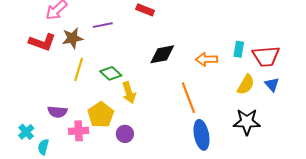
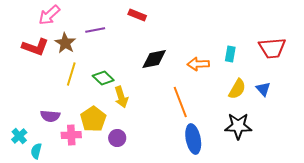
brown star: (73, 38) -> (65, 43), turned -30
red trapezoid: (266, 56) -> (272, 48), moved

